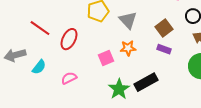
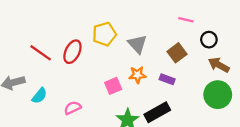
red ellipse: (69, 39) -> (72, 52), moved
purple rectangle: (164, 49) -> (167, 79), moved

